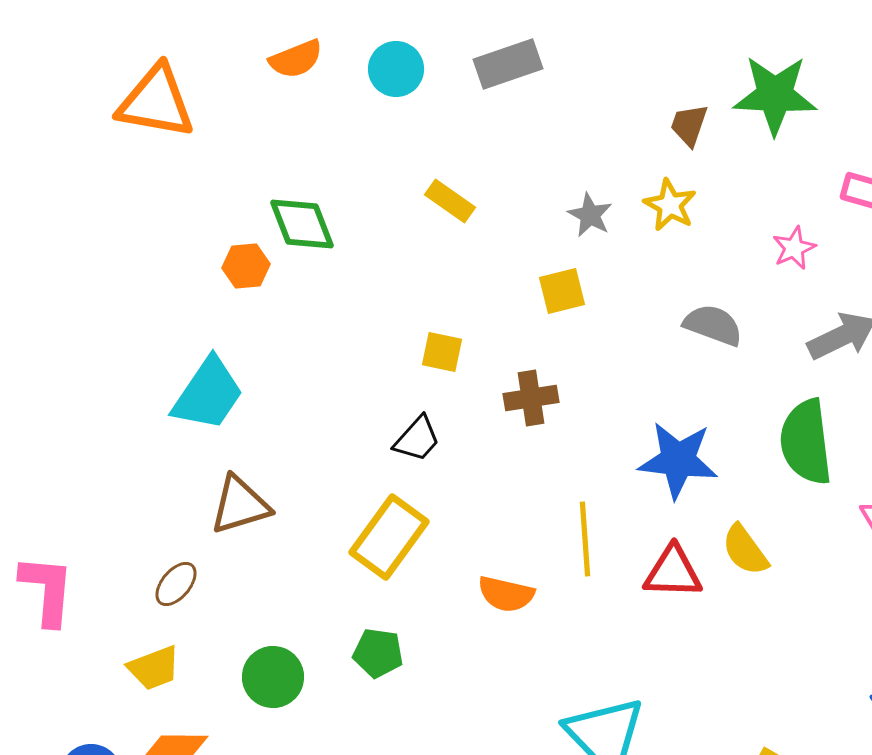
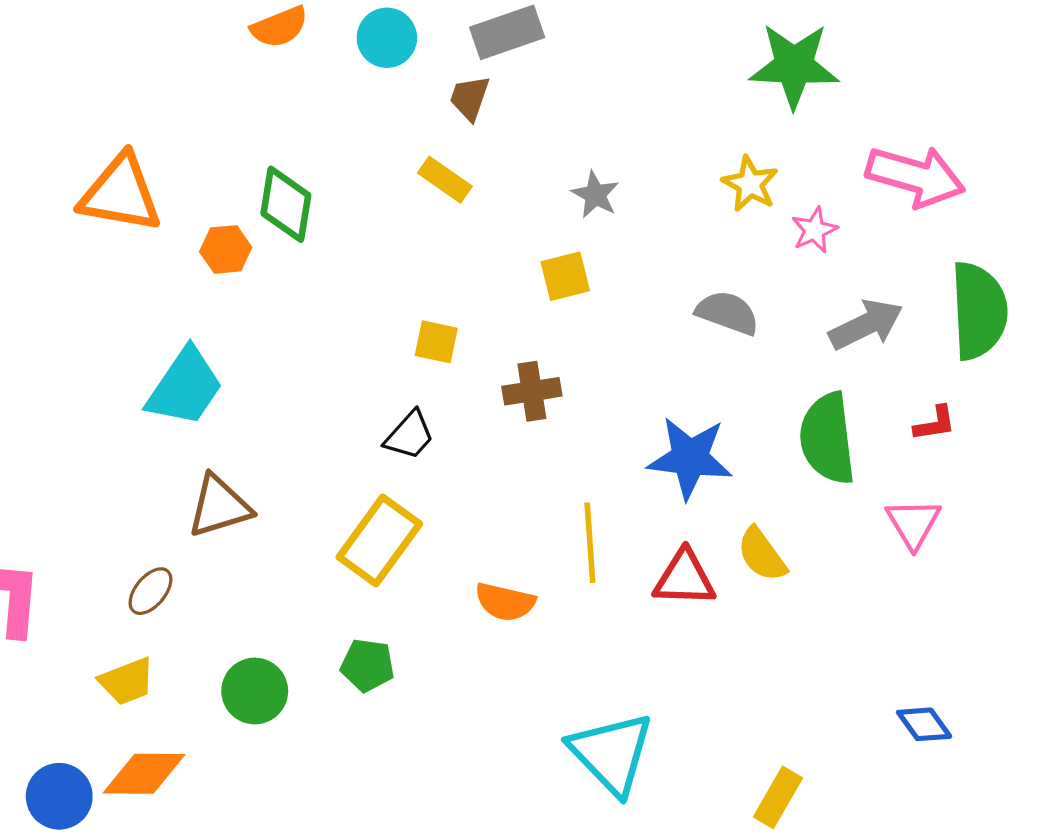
orange triangle: (156, 102) -> (120, 194), moved
brown trapezoid: (689, 125) -> (470, 98), moved
yellow star: (670, 205) -> (750, 184), moved
green diamond: (302, 224) -> (286, 204), turned 30

